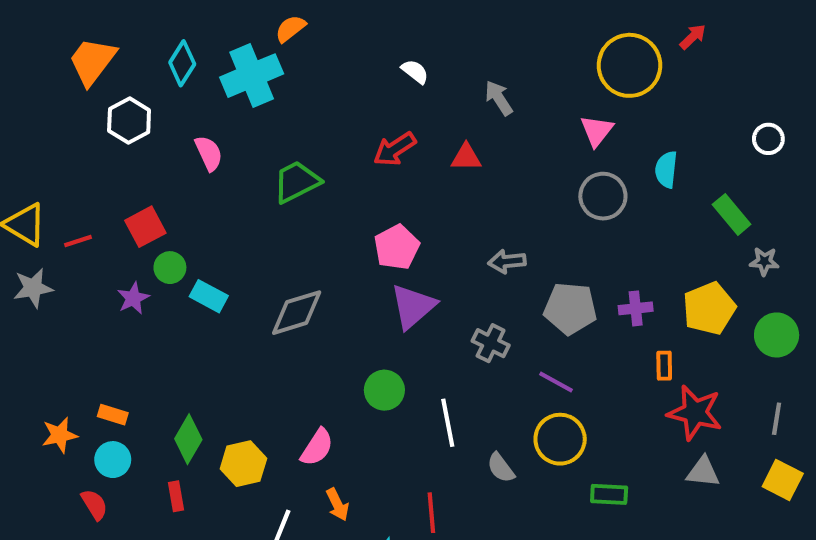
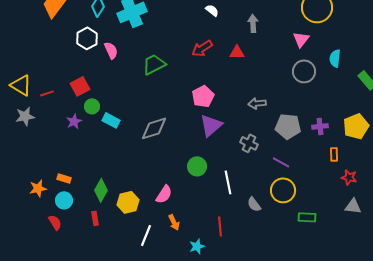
gray arrow: (499, 98) -> (253, 23), turned 30
white hexagon: (129, 121) -> (87, 38), moved
red star: (695, 413) -> (349, 177), size x0.6

